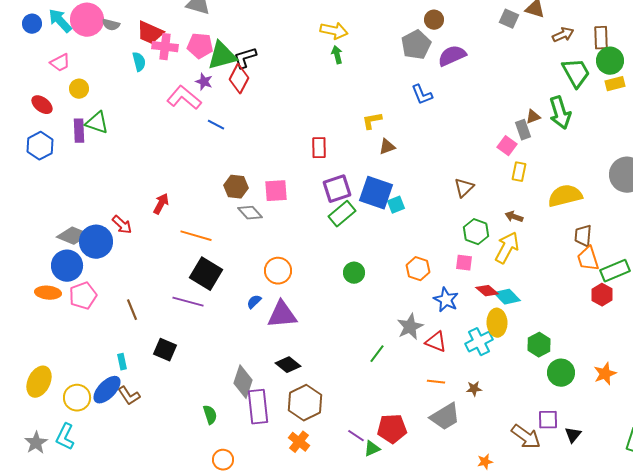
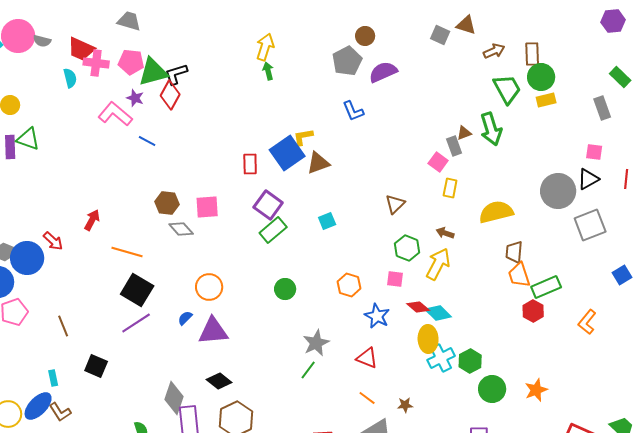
yellow arrow: (334, 31) -> (265, 47), turned -84
brown triangle: (387, 147) -> (318, 163), size x1.4
purple square: (337, 189) -> (268, 205), turned -36
blue square: (376, 193) -> (287, 153), moved, turned 36
purple line: (188, 302) -> (136, 323), moved, turned -48
gray star: (410, 327) -> (316, 343), moved
cyan cross: (479, 342) -> (441, 358), moved
orange line: (436, 382) -> (367, 398), turned 30

